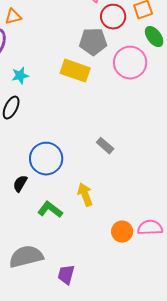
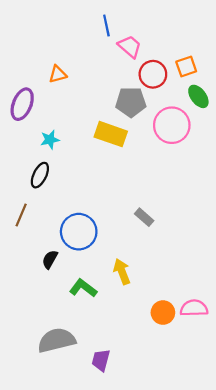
orange triangle: (13, 17) -> (58, 74), moved

